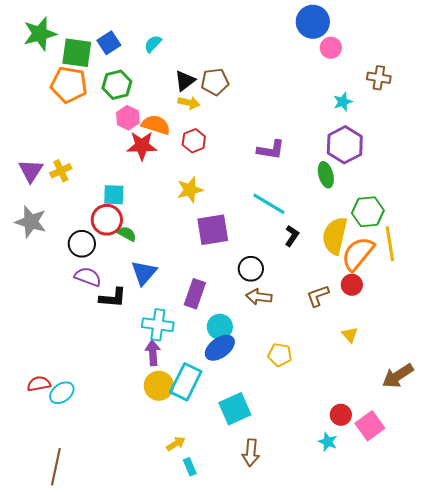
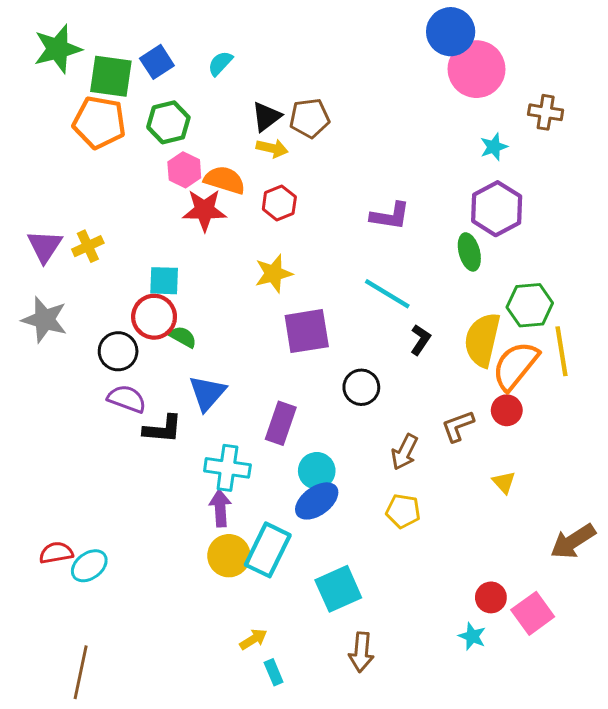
pink circle: (331, 48) -> (477, 69), size x1.8
brown arrow: (259, 297) -> (405, 452), moved, turned -70

